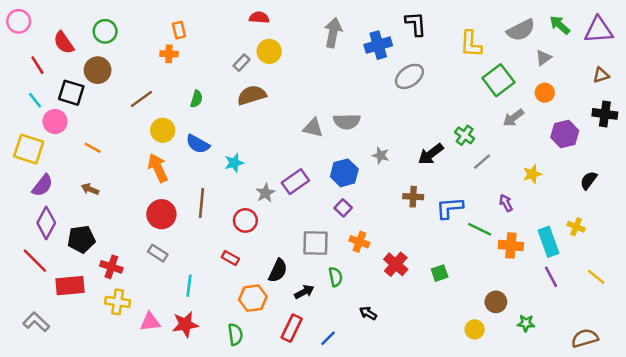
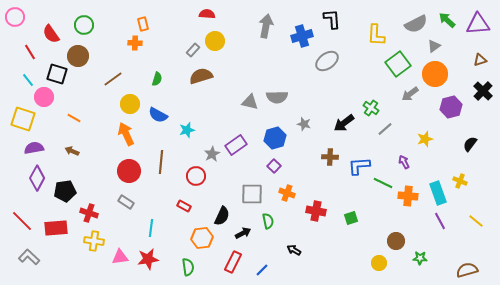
orange circle: (545, 93) -> (435, 74), size x1.6
black cross: (605, 114) -> (483, 91), turned 36
purple semicircle: (42, 185) -> (34, 148), turned -138
red line: (35, 261) -> (22, 221), moved
red cross: (396, 264) -> (316, 211), turned -30

